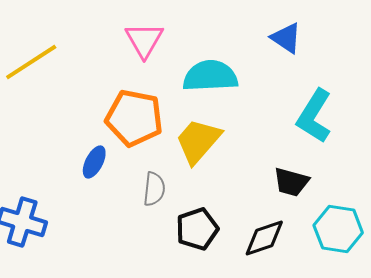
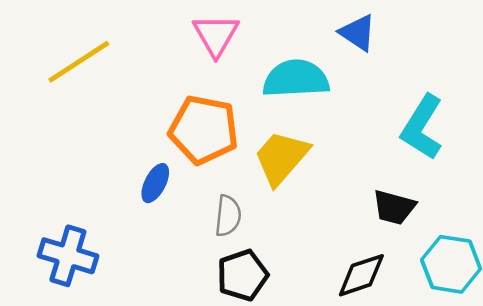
blue triangle: (286, 38) -> (358, 33), moved
black pentagon: (197, 229) -> (243, 275), moved

